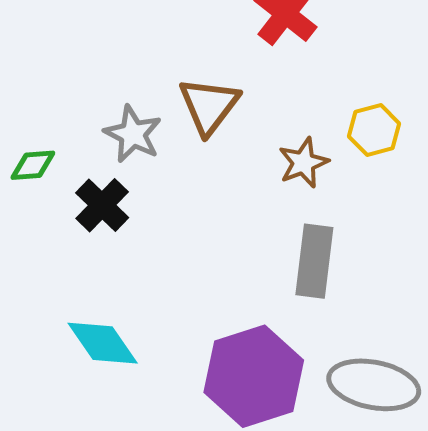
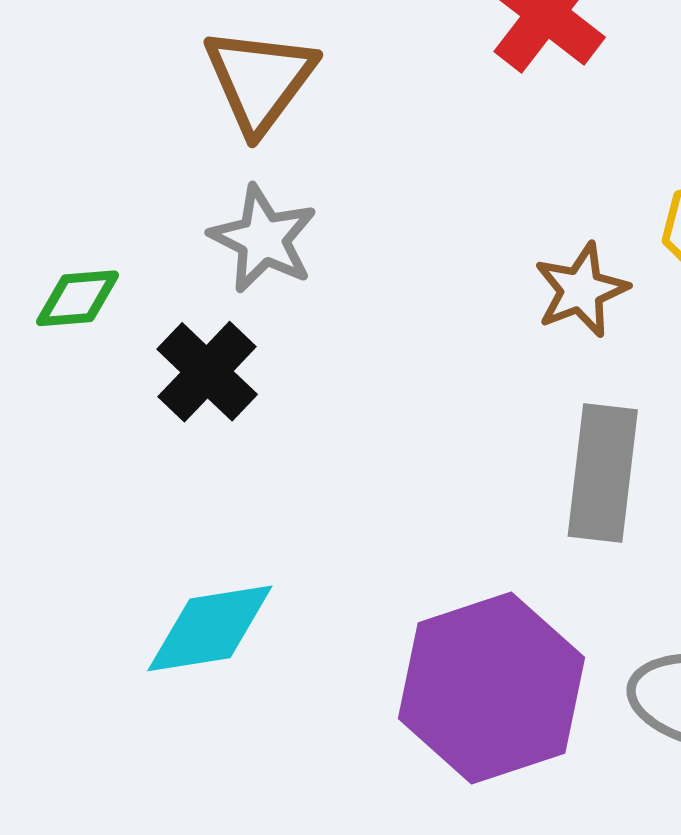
brown triangle: (209, 106) -> (260, 80), moved
cyan diamond: (103, 343) -> (210, 628), turned -64

